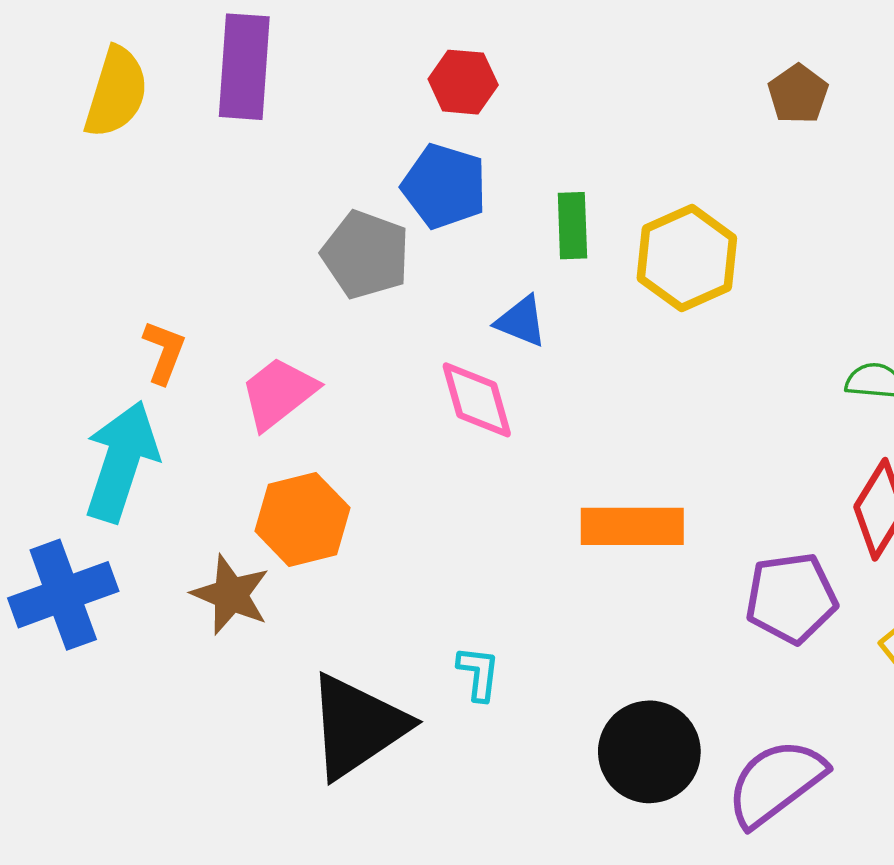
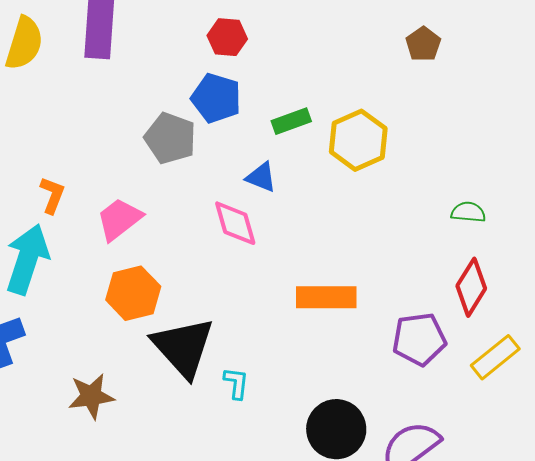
green rectangle: (572, 226) -> (291, 121), turned 72
brown star: (231, 595) -> (91, 396), moved, turned -30
black triangle: (357, 726) -> (183, 347), moved, turned -38

